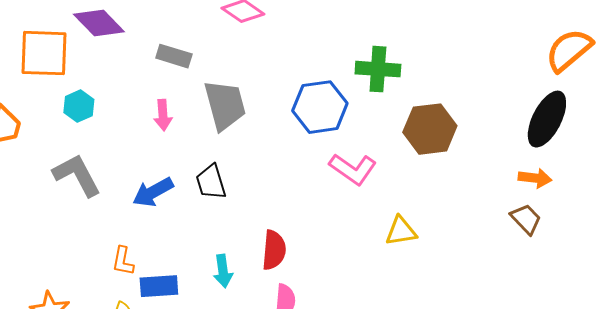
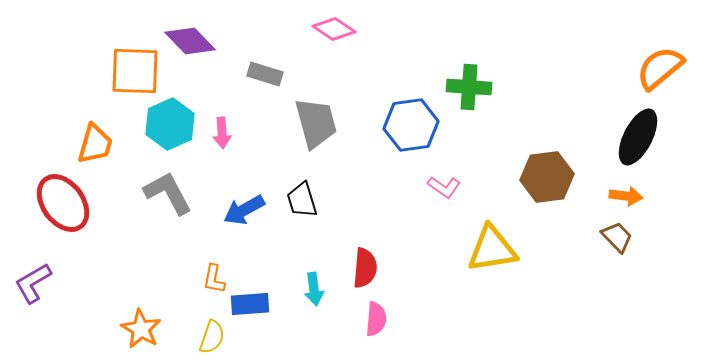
cyan hexagon: (79, 106) -> (170, 124), size x1.6
pink arrow: (163, 115) -> (222, 133), moved
brown hexagon: (430, 129) -> (547, 177), moved
pink L-shape: (353, 169) -> (444, 187), size x0.7
yellow triangle: (401, 231) -> (492, 249), size x1.6

